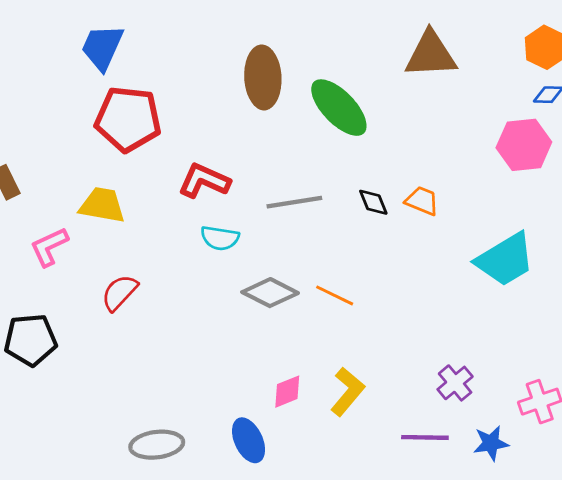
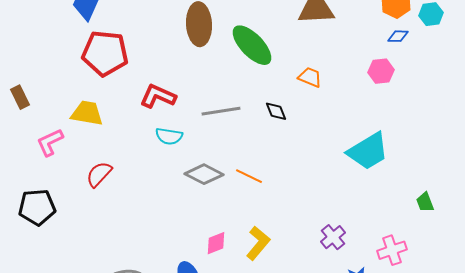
pink hexagon: (524, 145) -> (381, 71), size x0.7
orange trapezoid: (422, 201) -> (310, 77), moved

